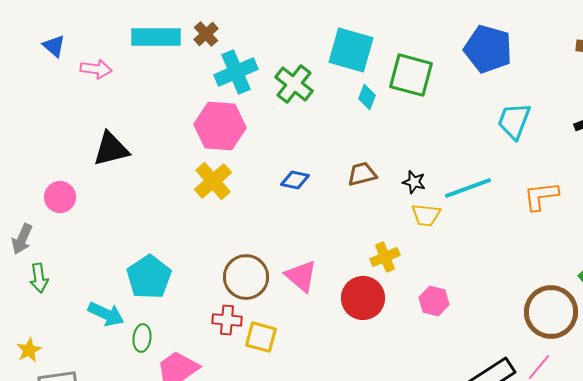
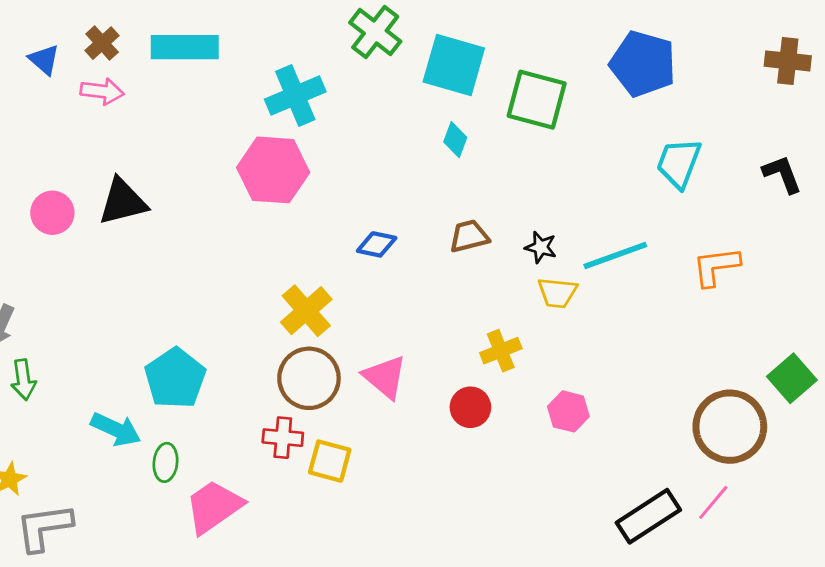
brown cross: (206, 34) -> (102, 43), moved
green cross: (294, 84) -> (375, 32), moved
cyan diamond: (367, 97) -> (455, 140), moved
yellow cross: (213, 181) -> (306, 311), moved
pink circle: (60, 197) -> (52, 213), moved
red circle: (363, 298) -> (470, 407), size x0.7

